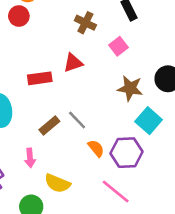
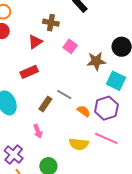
pink square: (119, 46) -> (70, 46), moved
red triangle: (73, 63) -> (35, 42), moved
yellow semicircle: (57, 183) -> (79, 144), moved

